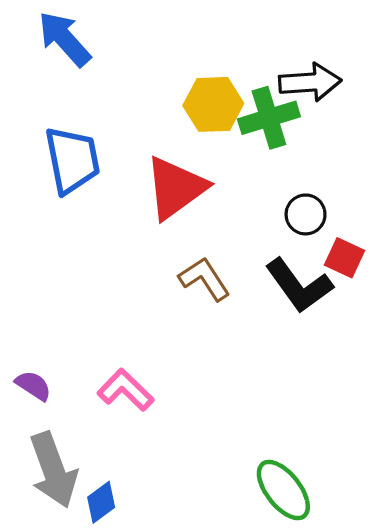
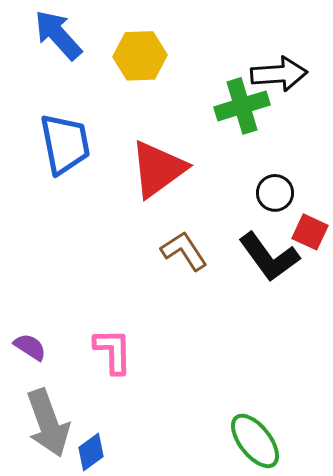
yellow hexagon: (213, 104) -> (140, 56), moved
pink L-shape: (126, 390) -> (113, 351), turned 45

